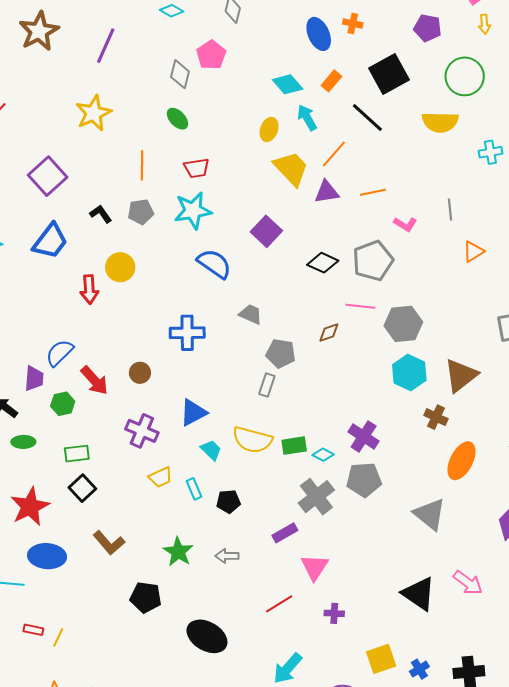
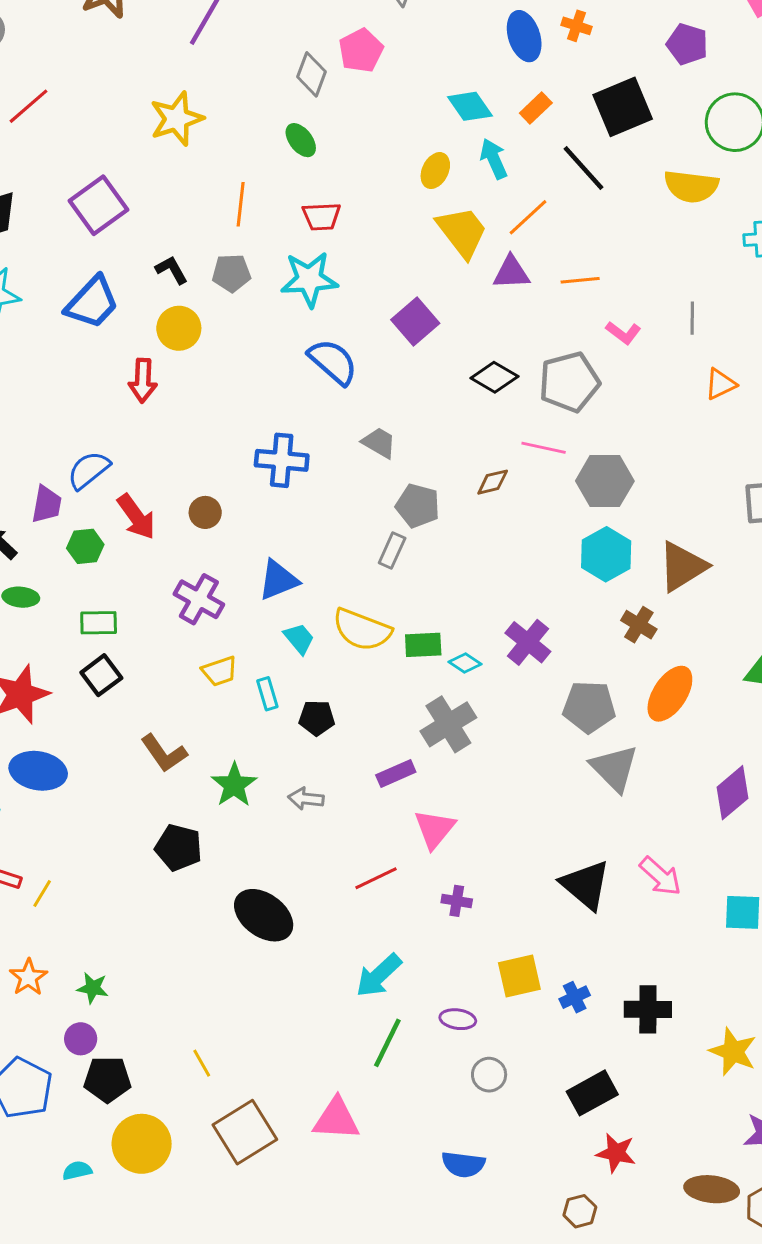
yellow circle: (120, 267) -> (179, 328), moved
gray pentagon: (364, 480) -> (589, 707), moved
brown L-shape: (109, 543) -> (164, 753), moved

